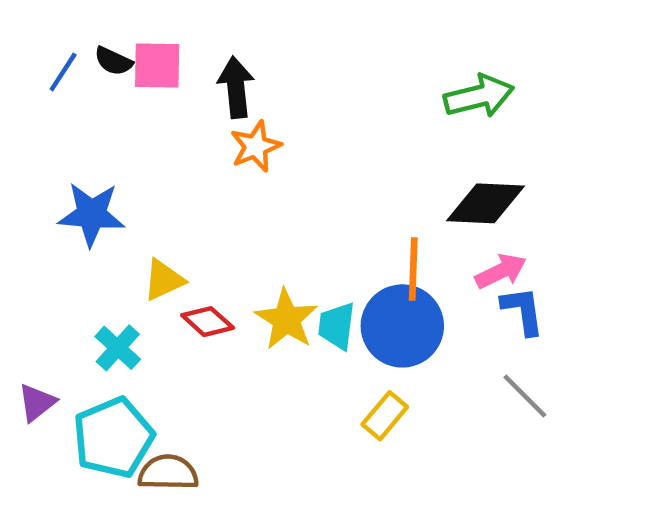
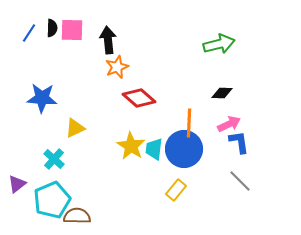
black semicircle: (113, 61) -> (52, 28), turned -114
black diamond: (485, 203) -> (222, 93), size x0.6
red diamond: (208, 322) -> (139, 98), moved, size x1.4

